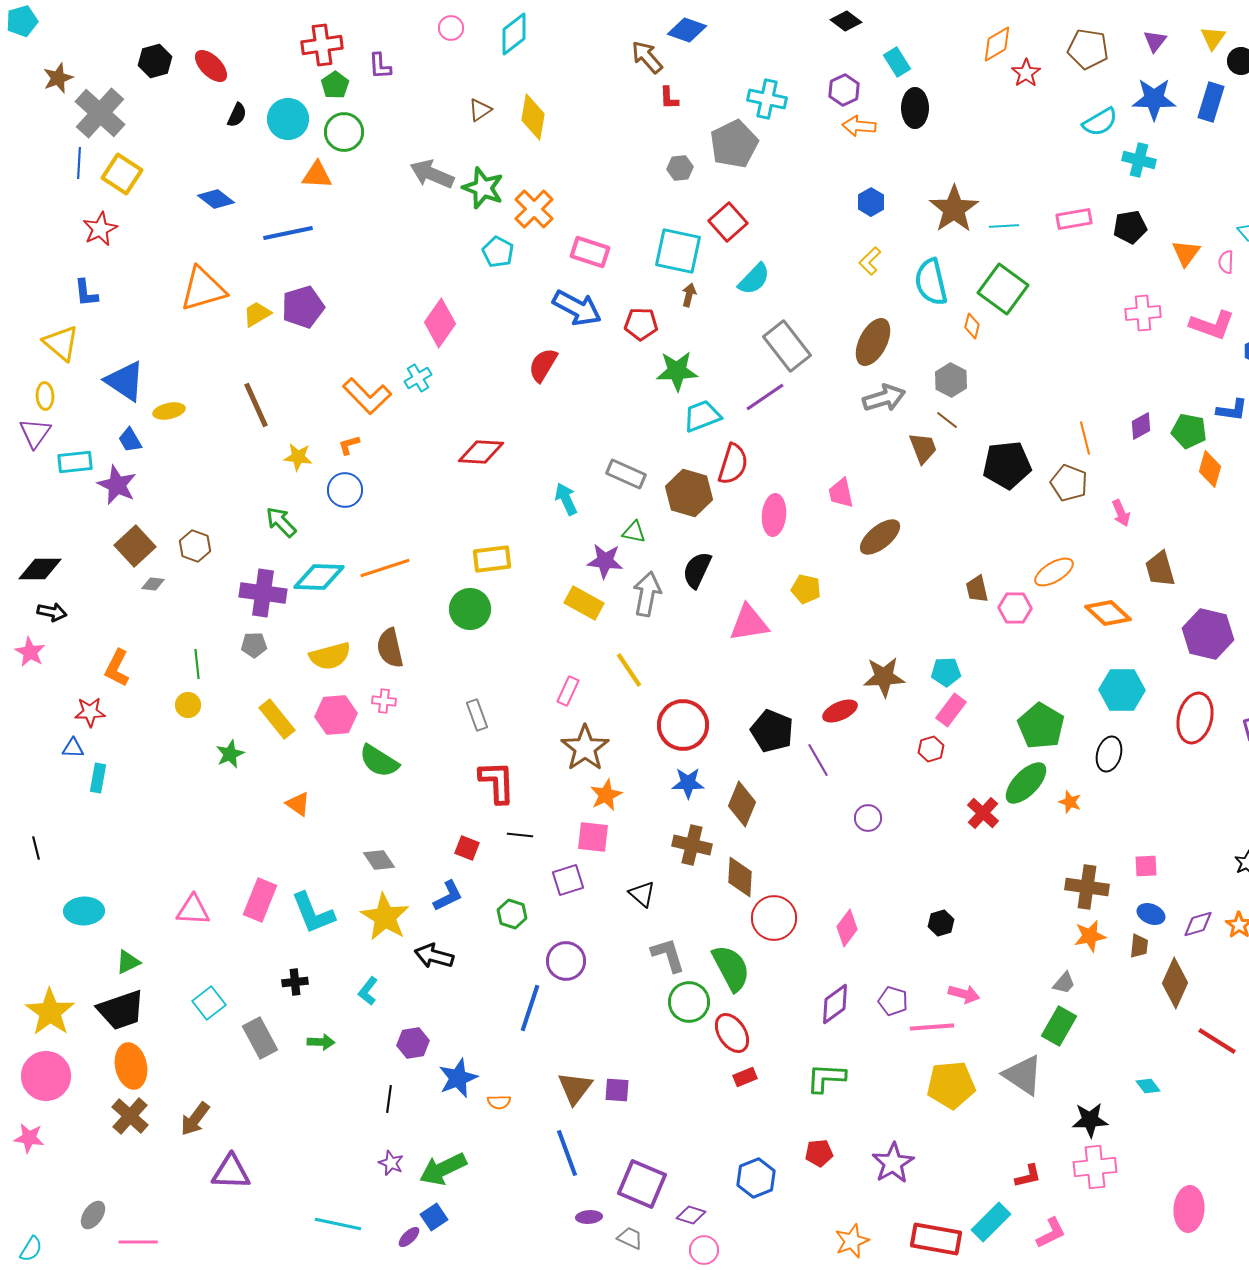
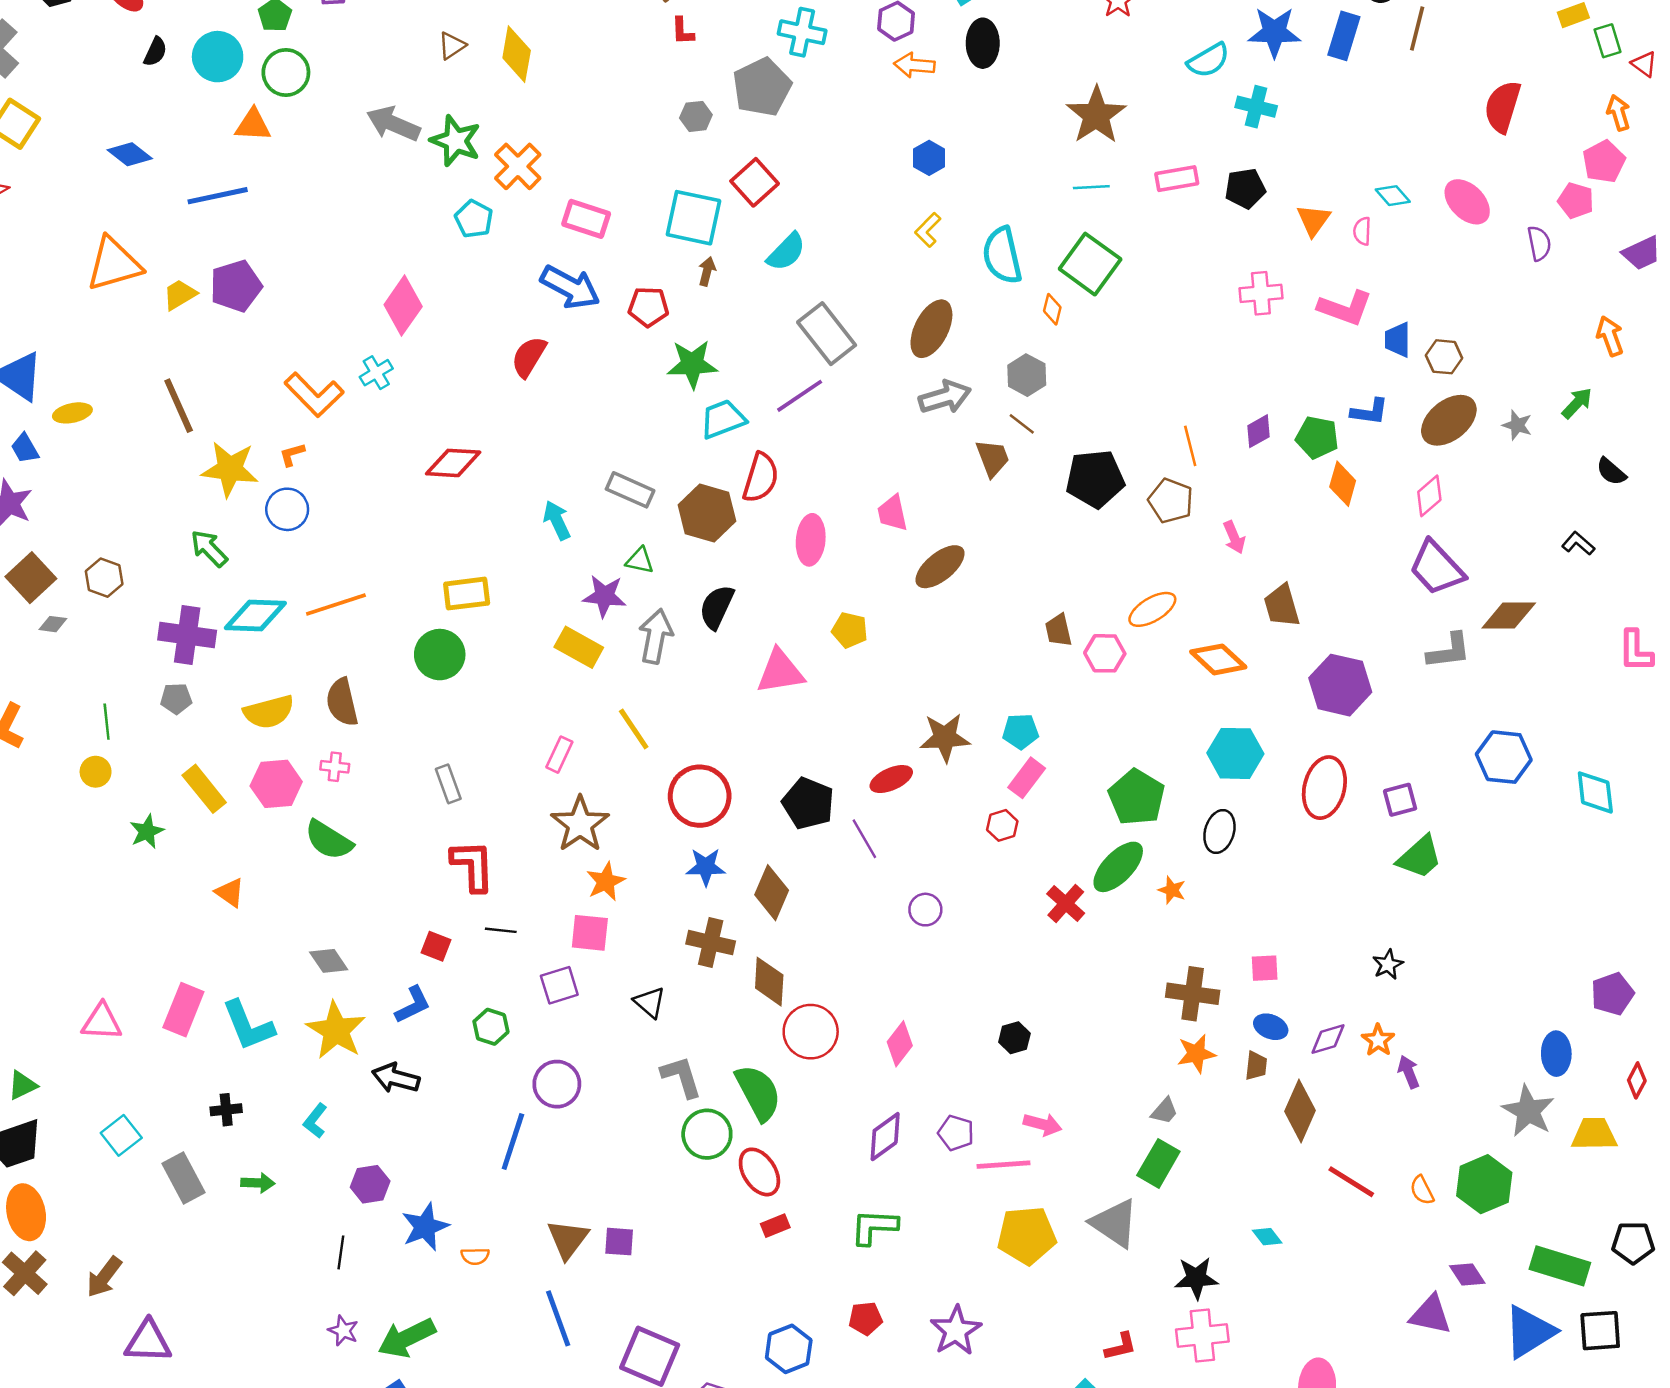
brown star: (954, 209) -> (1096, 115), moved
yellow star: (298, 457) -> (230, 469), size x1.6

